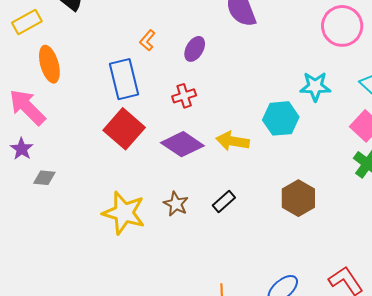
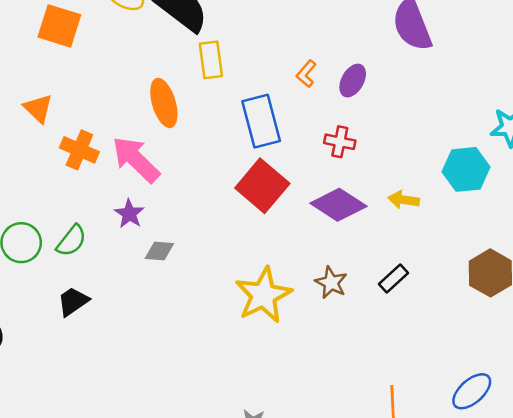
yellow rectangle: (27, 22) -> (211, 60), moved, turned -68
orange L-shape: (147, 40) -> (306, 74), moved
red cross: (184, 96) -> (340, 142), turned 30
yellow arrow: (233, 141) -> (404, 200), size x0.7
yellow star: (124, 213) -> (263, 295), turned 30

